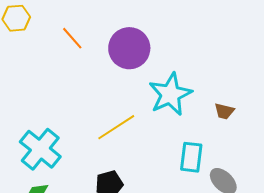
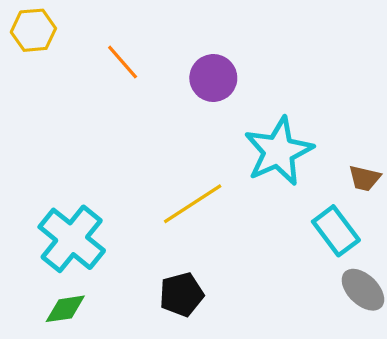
purple circle: (129, 48) -> (213, 78), size x0.7
cyan rectangle: (191, 157) -> (336, 231), moved, turned -44

